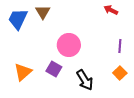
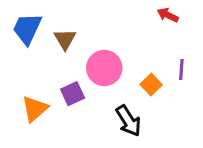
brown triangle: (43, 12) -> (65, 39), moved
purple square: (54, 69) -> (73, 94), moved, turned 35
orange square: (120, 73) -> (151, 85), moved

